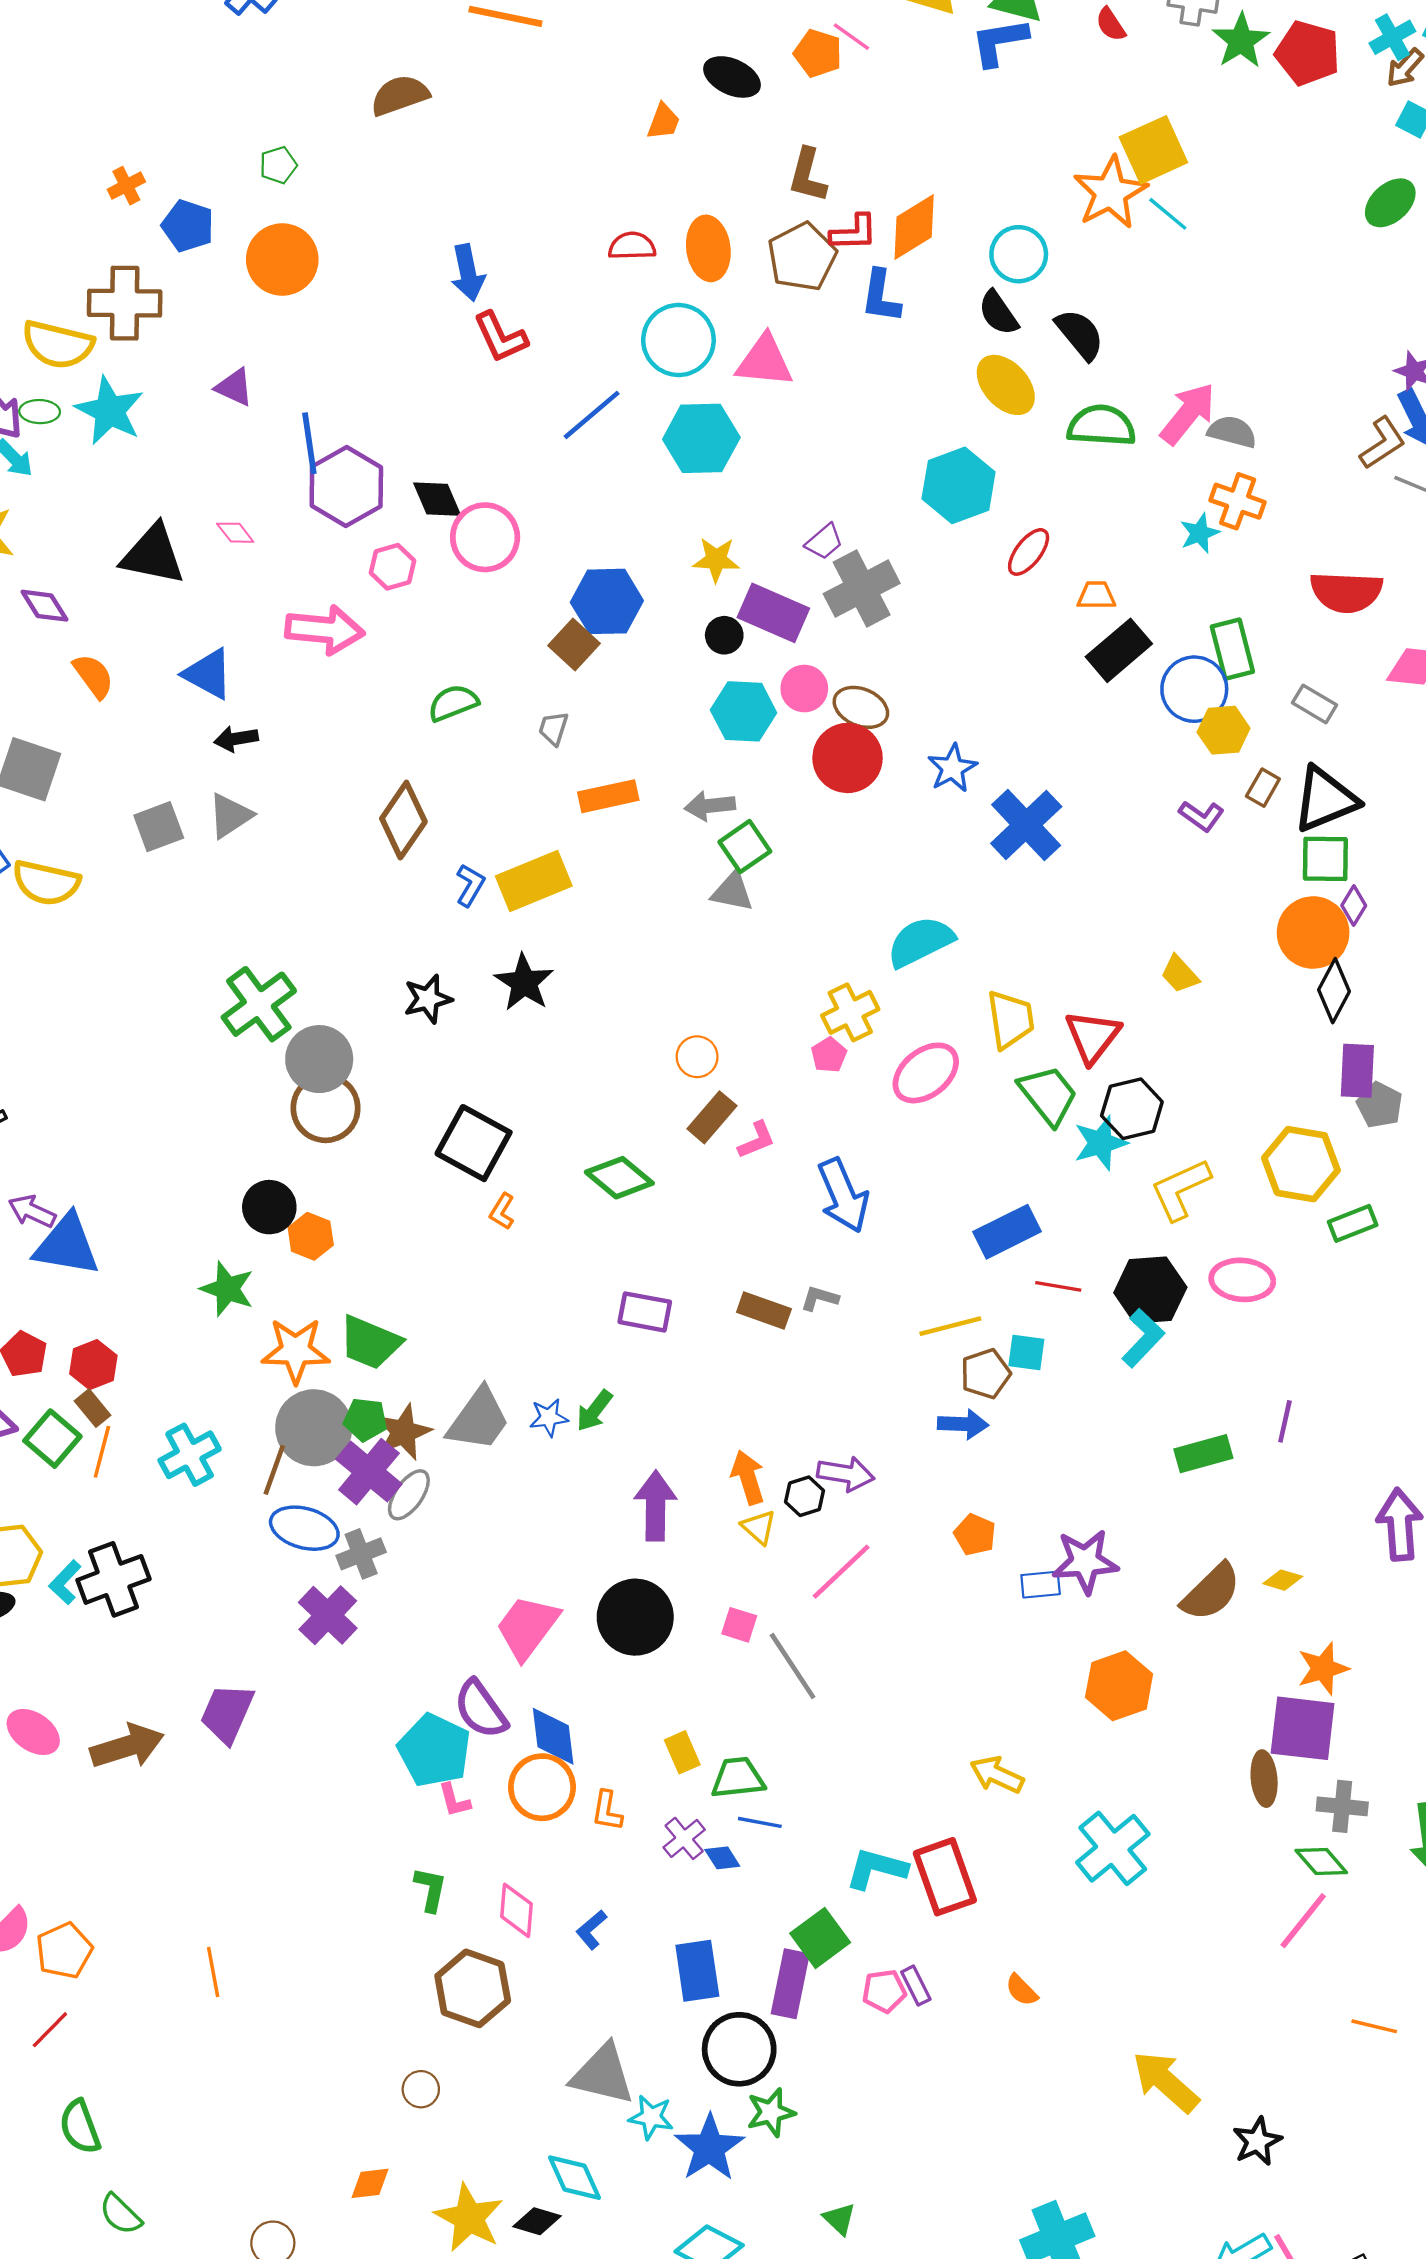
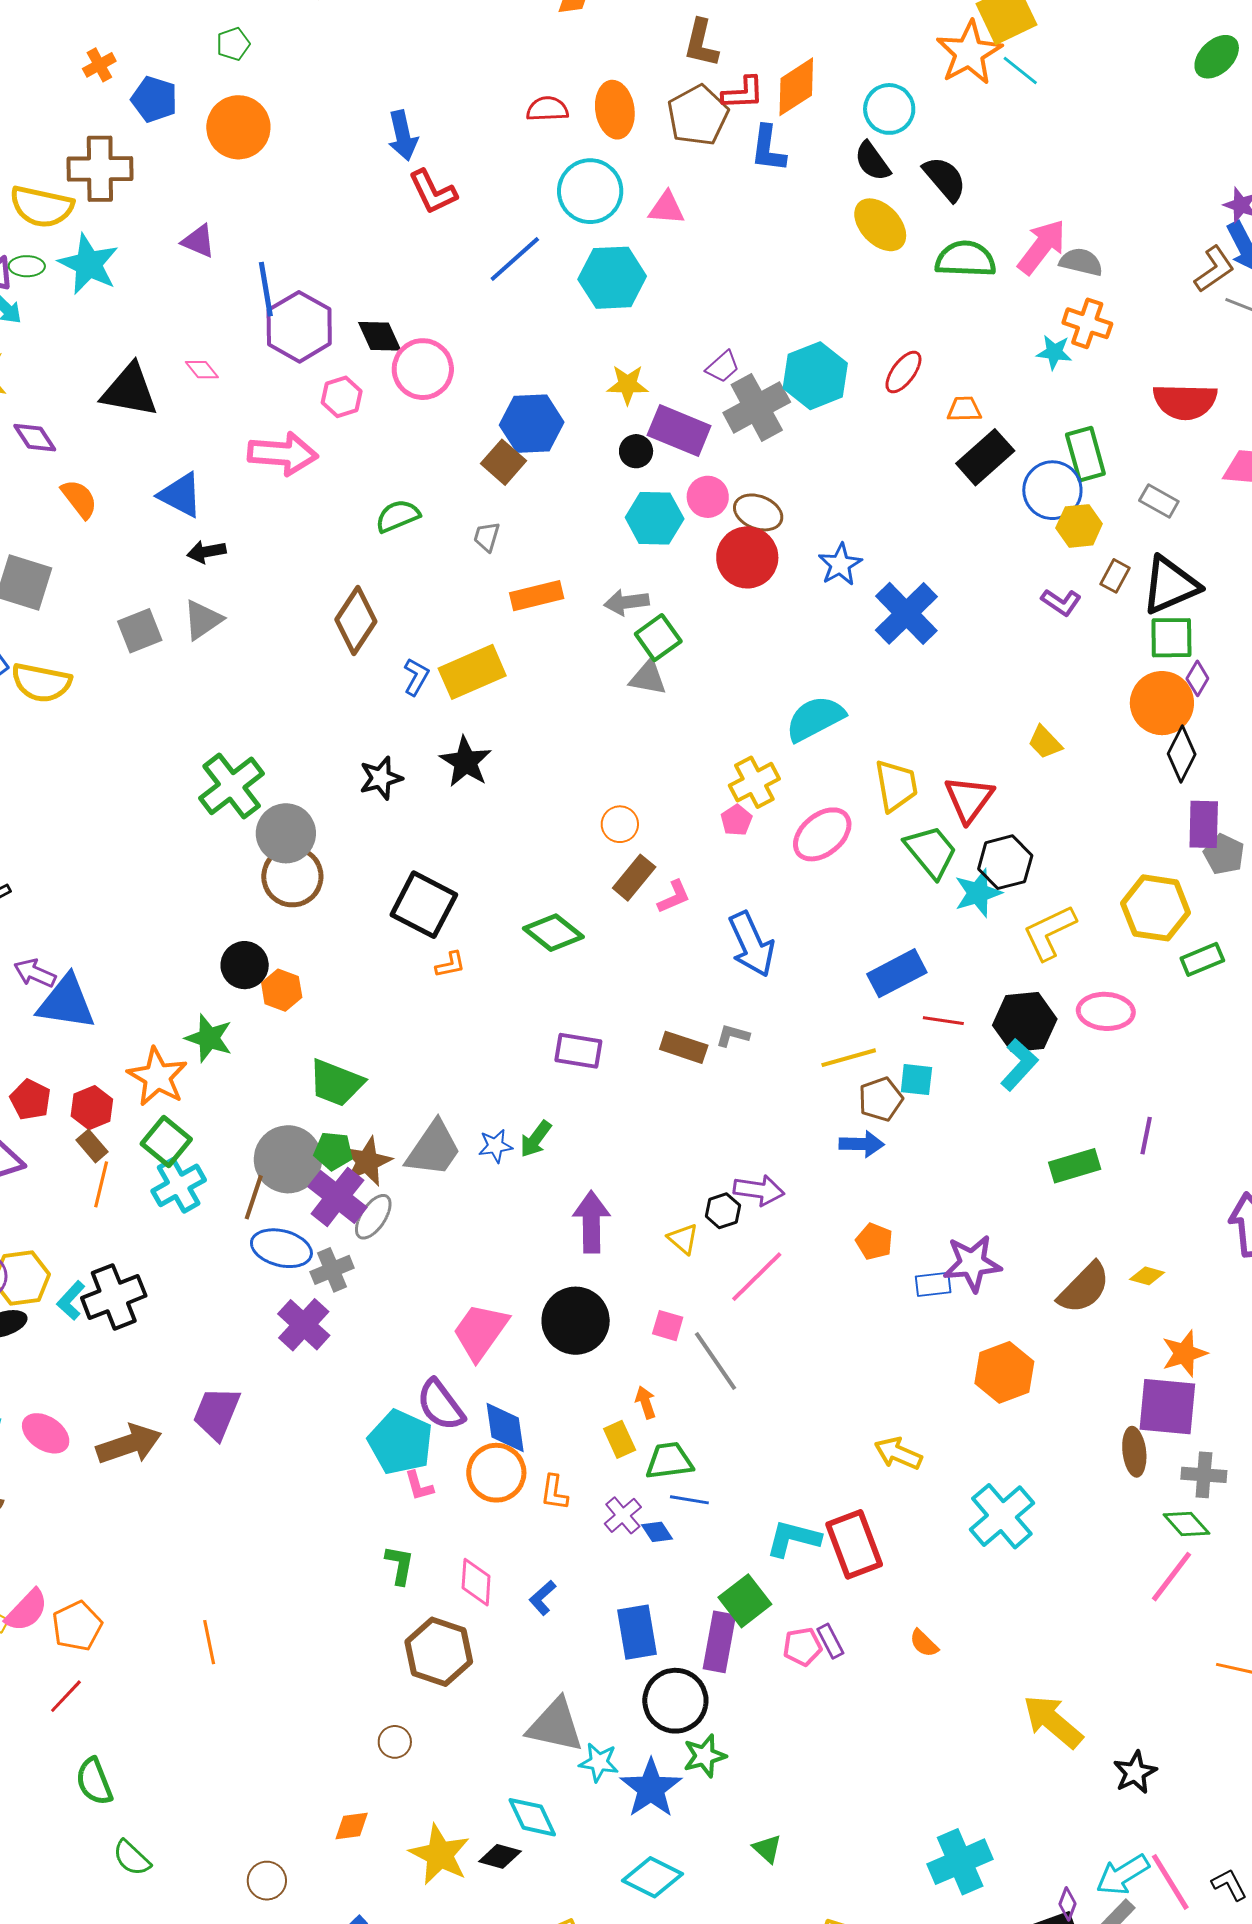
pink triangle: (765, 361) -> (667, 208), size x0.7
cyan hexagon: (959, 485) -> (815, 376), moved
cyan star: (1200, 533) -> (1054, 352), turned 30
orange L-shape: (502, 1211) -> (450, 965), turned -132
orange star: (296, 1351) -> (157, 1077), moved, turned 30
green square: (52, 1439) -> (166, 1141), moved
orange arrow: (748, 1477) -> (646, 1402), moved, size x0.7

